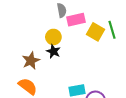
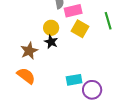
yellow square: (96, 32) -> (80, 29), moved

